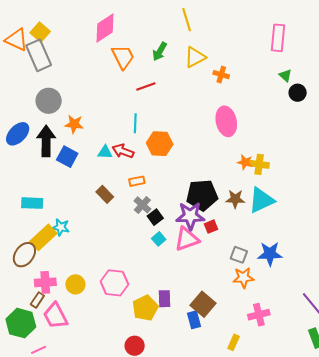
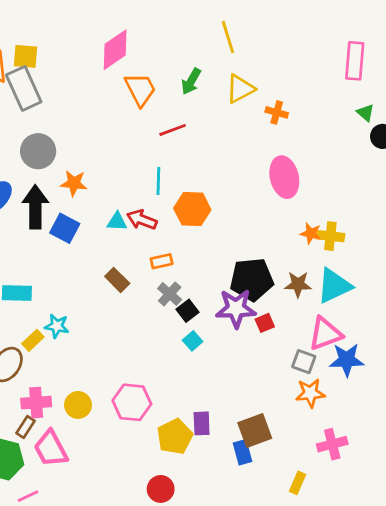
yellow square: (40, 32) -> (25, 56), turned -36
yellow rectangle: (43, 237) -> (33, 340), size x0.6
pink triangle: (187, 239) -> (325, 334), moved
brown square: (203, 304) -> (255, 431), turned 30

